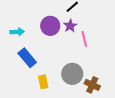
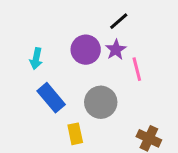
cyan arrow: (17, 32) -> (36, 59), turned 104
gray circle: (72, 74) -> (101, 102), moved

